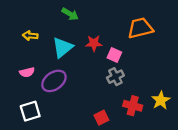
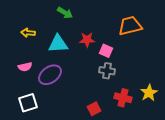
cyan triangle: (63, 47) -> (58, 44), turned 35
gray cross: (115, 77) -> (107, 71), turned 35

